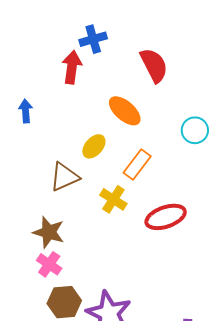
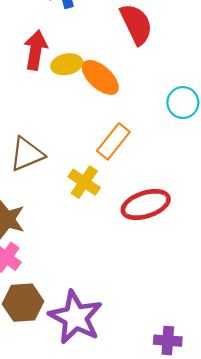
red arrow: (72, 67) -> (36, 50), moved
yellow ellipse: (94, 146) -> (67, 64), moved, turned 35

